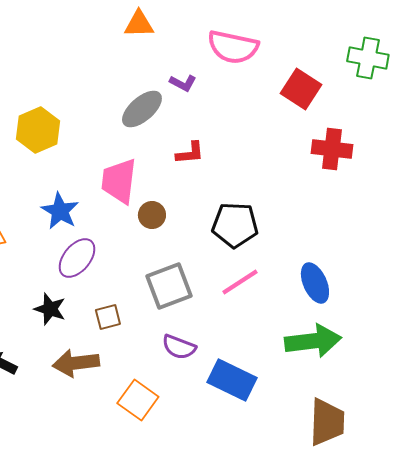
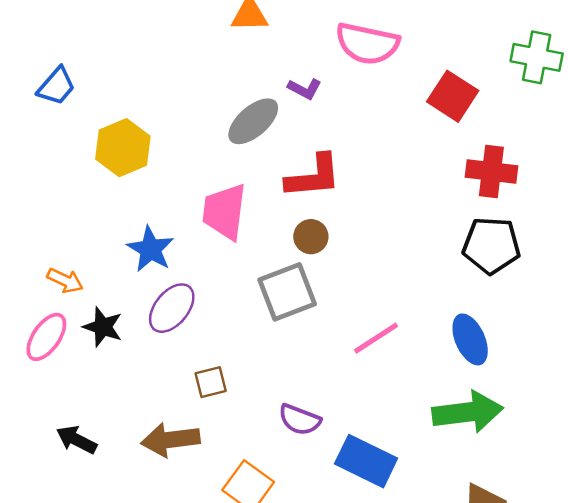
red L-shape: (190, 153) -> (313, 176), size x1.6
brown circle: (152, 215) -> (311, 237), moved
black pentagon: (235, 225) -> (491, 245), moved
gray square: (169, 286) -> (287, 292), moved
black star: (50, 309) -> (103, 327), moved

